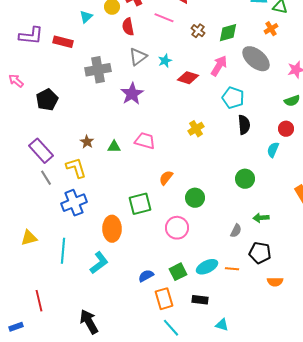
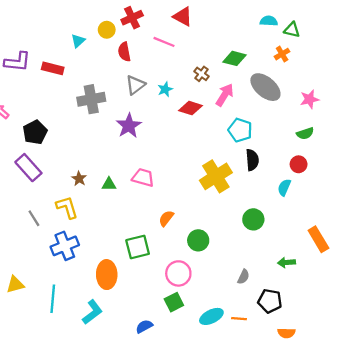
brown cross: (198, 31) -> (202, 74), moved
green diamond: (228, 33) -> (235, 58), turned 30
yellow cross: (196, 129) -> (216, 176), moved, size x1.8
purple rectangle: (41, 151) -> (28, 168), moved
green arrow: (261, 218) -> (286, 262), moved
green square: (178, 272) -> (174, 302), moved

